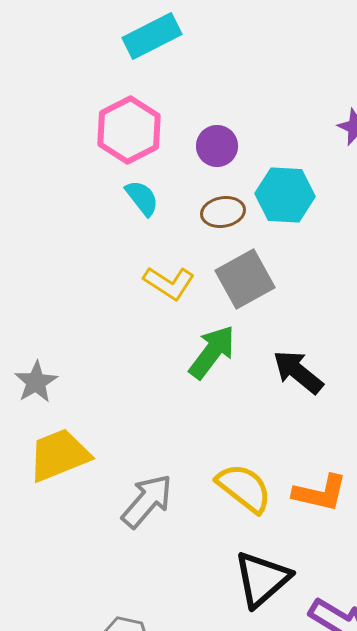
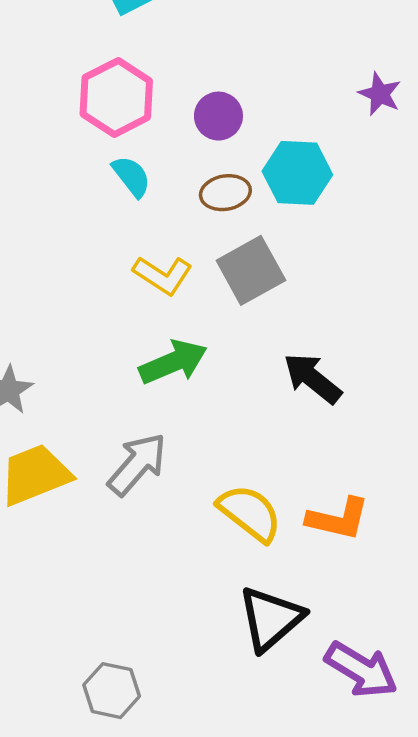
green arrow: (212, 352) -> (173, 362), moved, turned 30
gray arrow: (147, 501) -> (137, 464), moved

